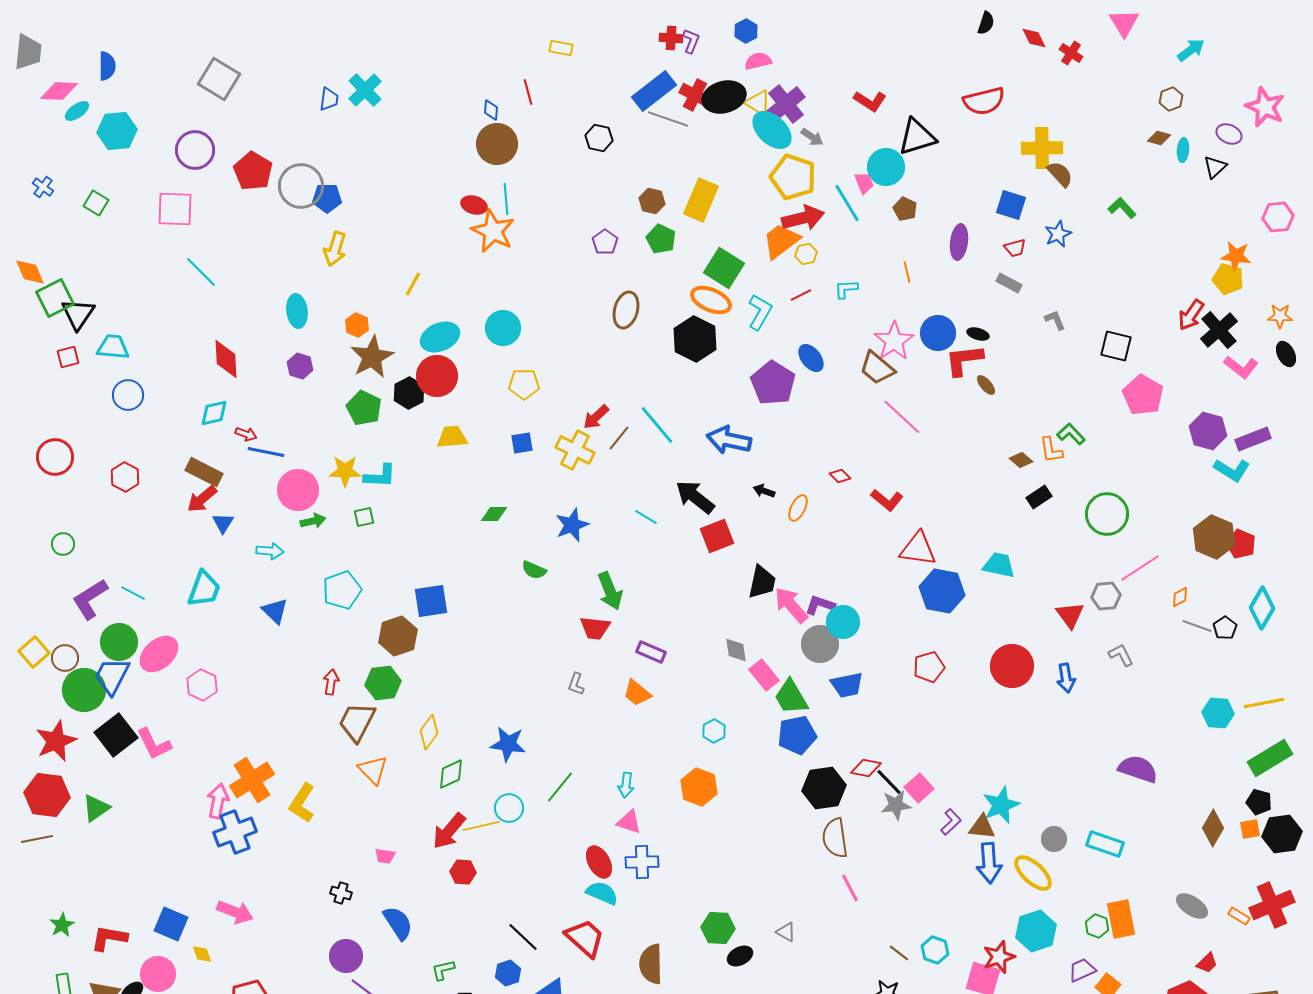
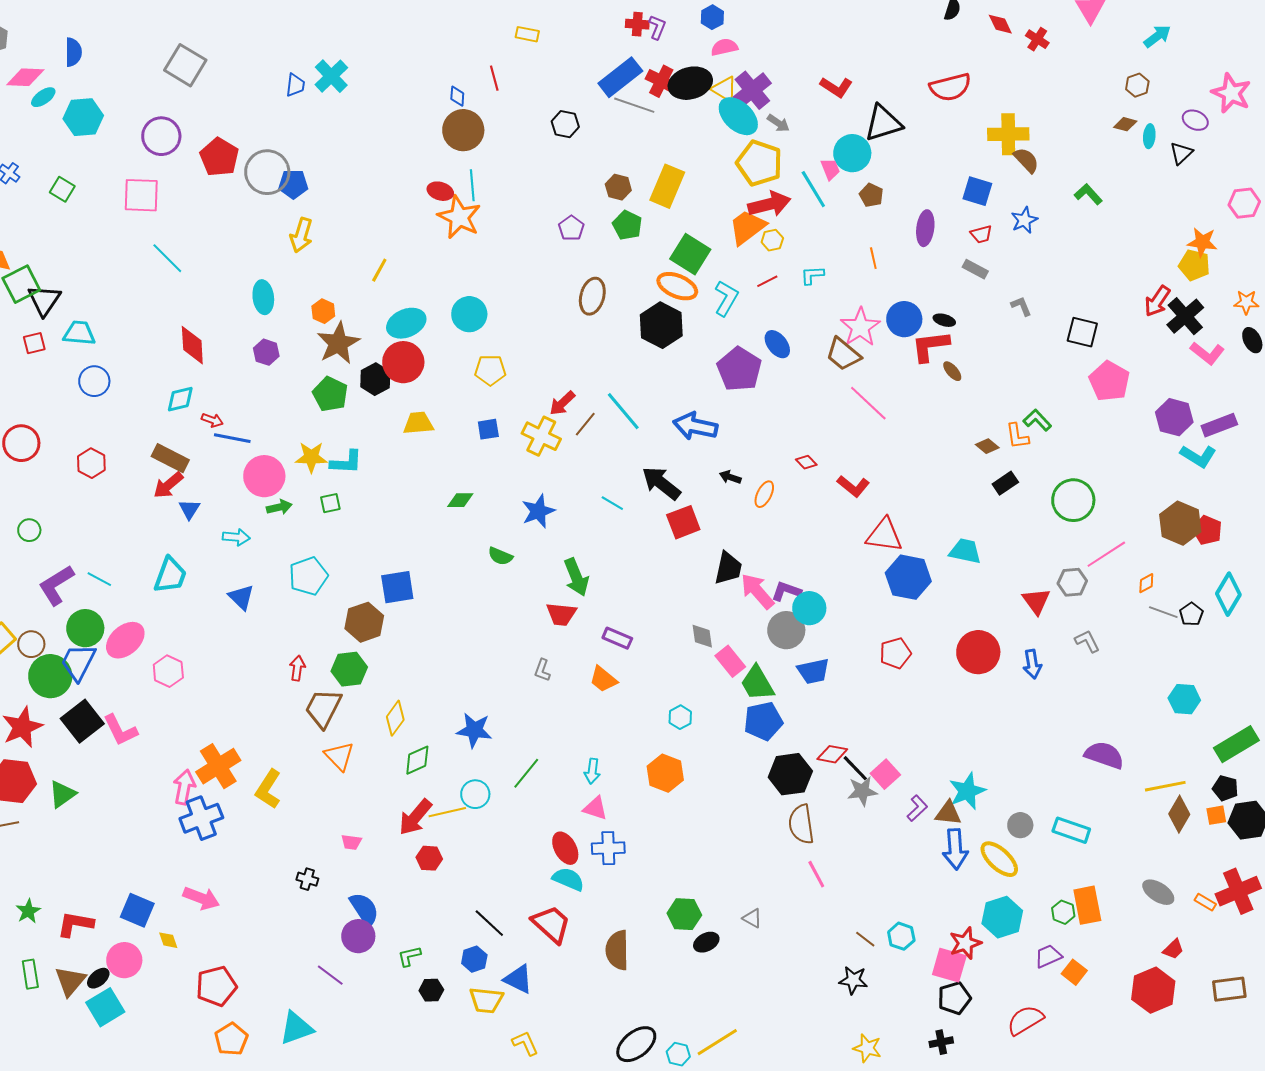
yellow line: (1264, 703) -> (1165, 786), moved
purple circle: (346, 956) -> (358, 936), moved

